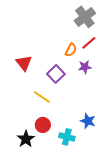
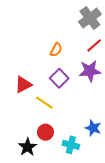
orange semicircle: (71, 50) -> (56, 50), moved
red triangle: (24, 63) -> (23, 85), moved, turned 42
purple star: (85, 67) -> (90, 71), size x1.5

